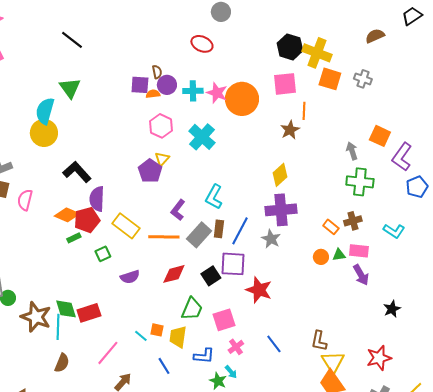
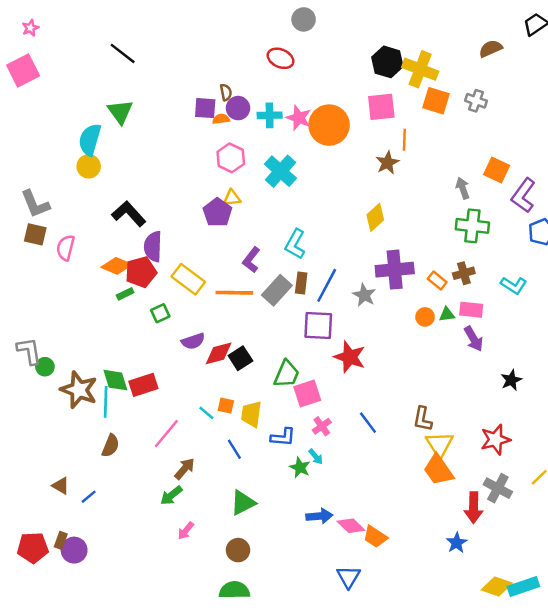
yellow circle: (44, 133) -> (89, 166), size x0.7
yellow triangle: (162, 159) -> (232, 198), turned 42
purple cross: (281, 210) -> (395, 270), moved
red diamond: (174, 274) -> (219, 353), moved
black square: (211, 276) -> (240, 358), moved
green trapezoid: (192, 309) -> (287, 374), moved

